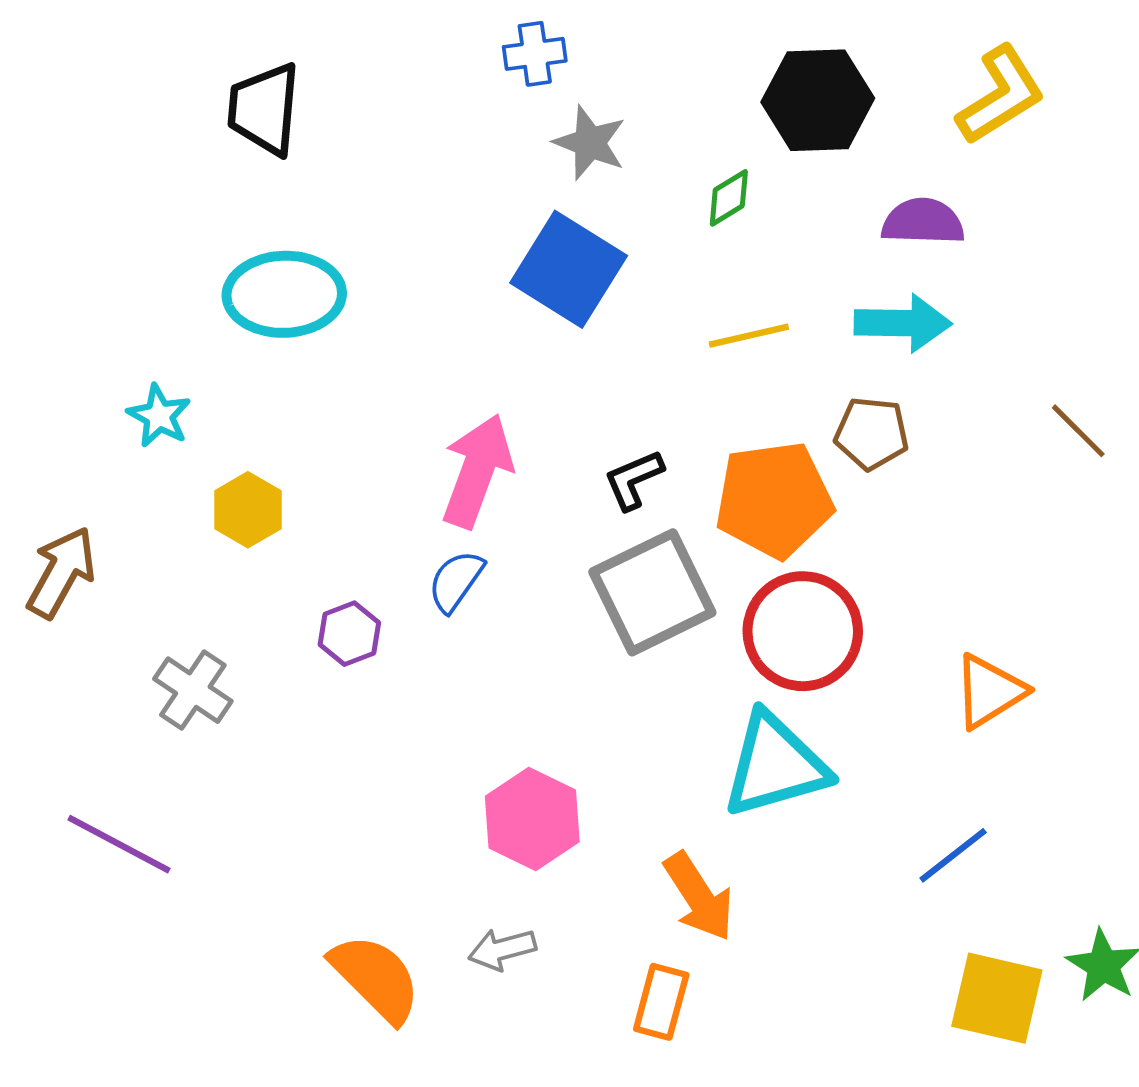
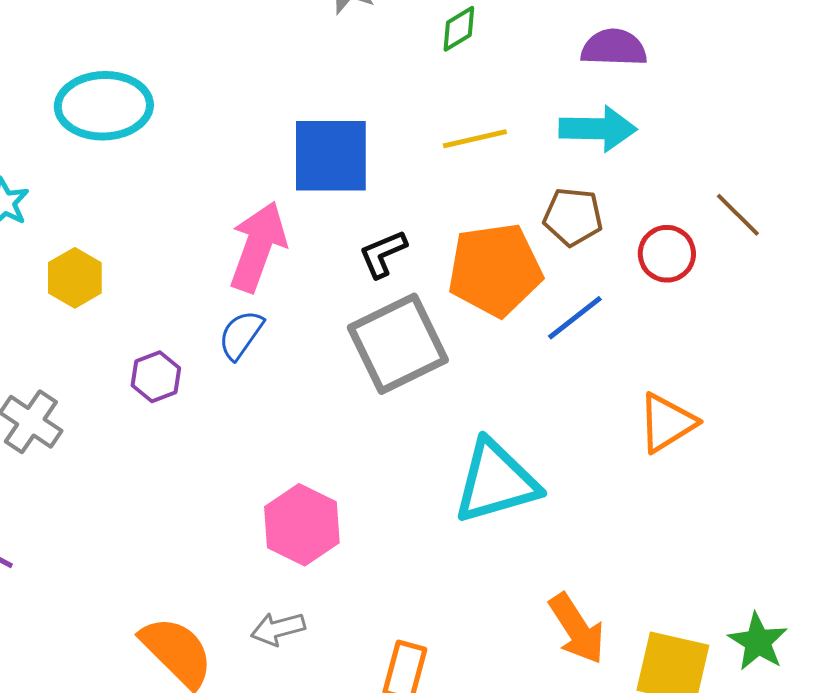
blue square: (569, 269) -> (331, 156), moved, turned -32
red circle: (803, 631) -> (667, 254), moved, size x0.6
blue line: (953, 855) -> (575, 318), moved
orange arrow: (699, 897) -> (577, 629), moved

